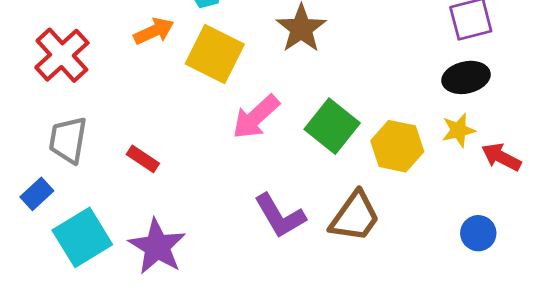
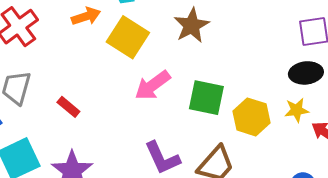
green square: (332, 126) -> (206, 98), turned -33

